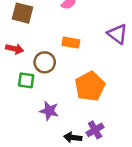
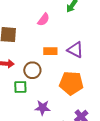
purple triangle: (117, 34) -> (75, 50), moved
orange pentagon: (90, 86) -> (71, 83), turned -30

